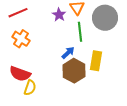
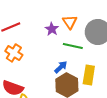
green line: (80, 32) -> (73, 46), turned -72

